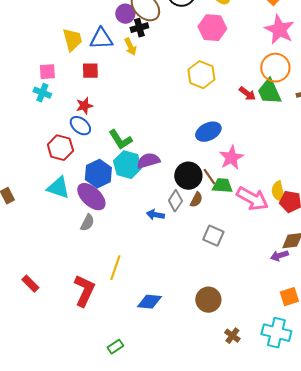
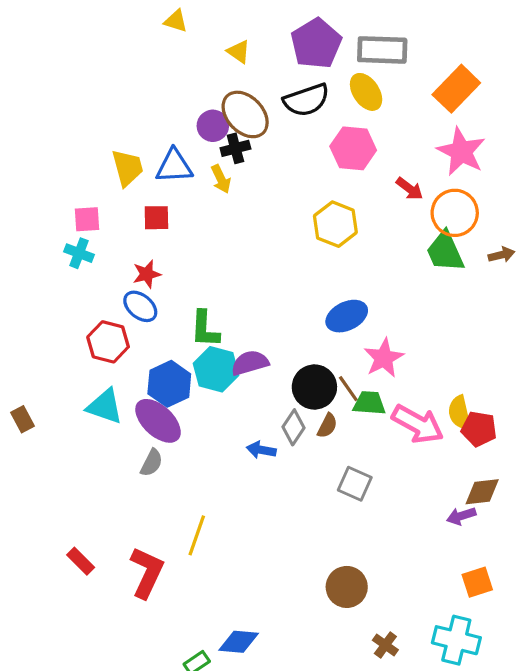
red arrow: (247, 94) -> (410, 189), moved
green L-shape: (120, 140) -> (205, 329), turned 35
red rectangle: (30, 284) -> (81, 561), moved
blue diamond: (149, 302) -> (239, 642), moved

